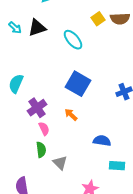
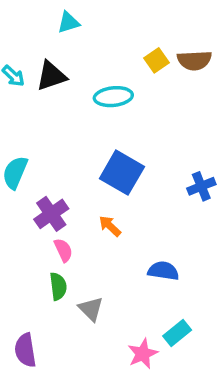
cyan ellipse: (73, 40) -> (113, 97), turned -55
cyan rectangle: (117, 166) -> (177, 333), moved, turned -42

